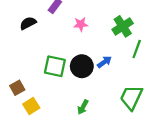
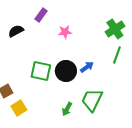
green cross: (123, 26) -> (115, 29), moved
green trapezoid: (131, 97) -> (92, 100), moved

